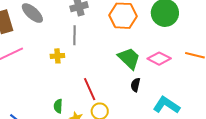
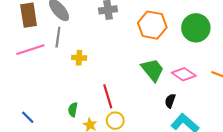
gray line: (75, 35) -> (58, 37), moved
black semicircle: (135, 85) -> (170, 101), moved

